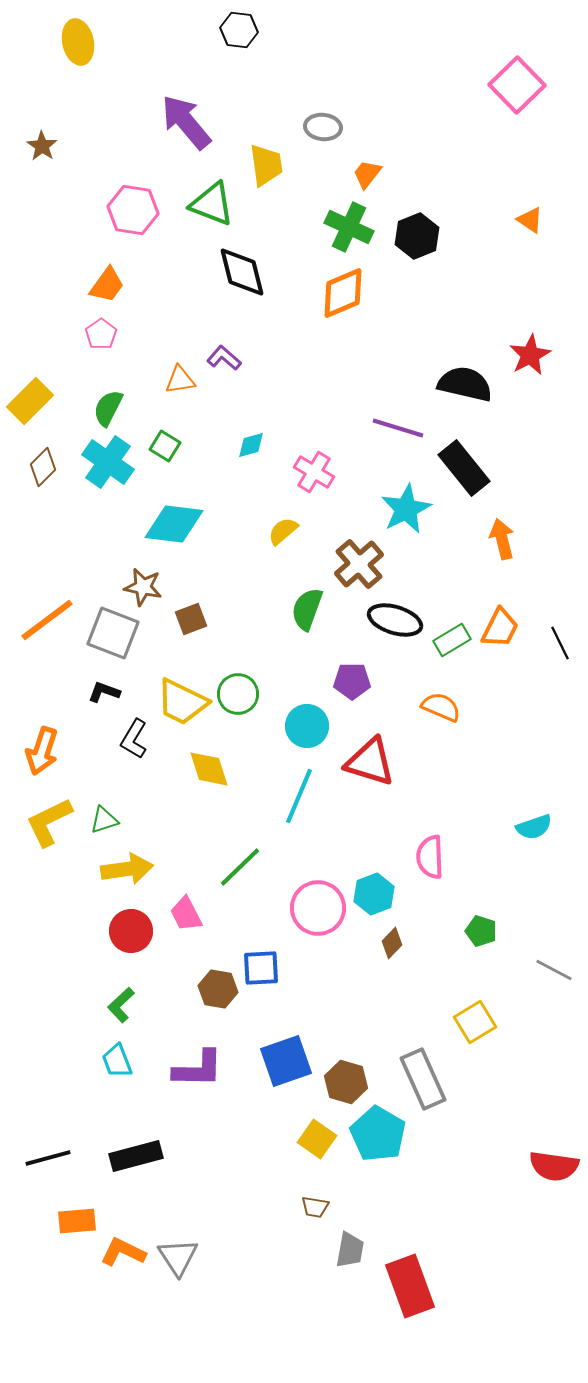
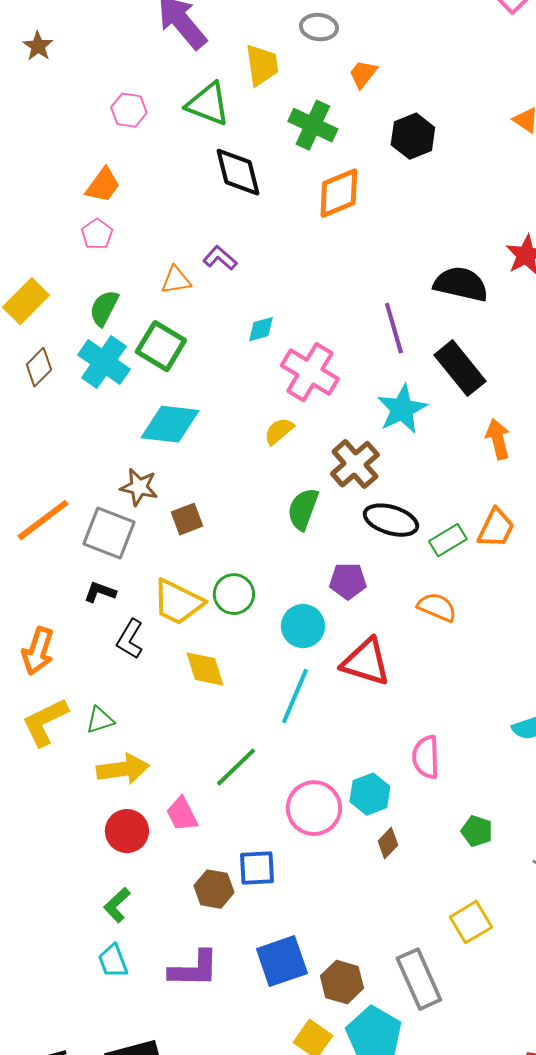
pink hexagon: (133, 210) -> (129, 110), size x0.7
green cross: (349, 227) -> (313, 125), moved
purple line: (398, 428) -> (394, 328), turned 57
cyan diamond: (251, 445) -> (261, 329), moved
green square: (165, 446) -> (161, 346), size x1.6
pink cross: (314, 472) -> (310, 372), size x1.4

